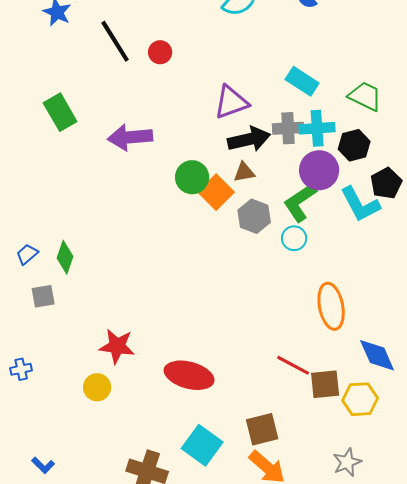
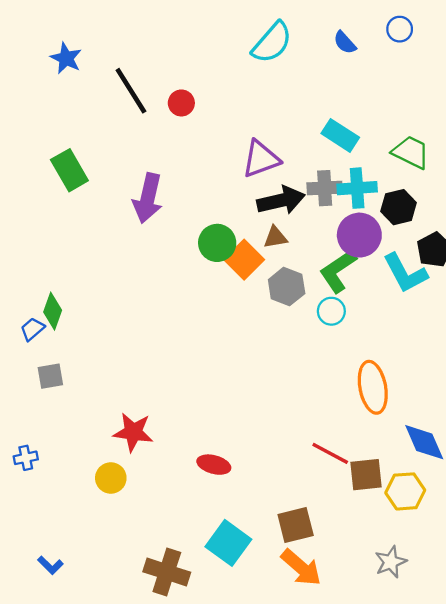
purple arrow: (130, 137) -> (148, 198), turned -72
green diamond: (65, 257) -> (53, 311), moved
red ellipse: (189, 375) -> (214, 465), size x0.6

